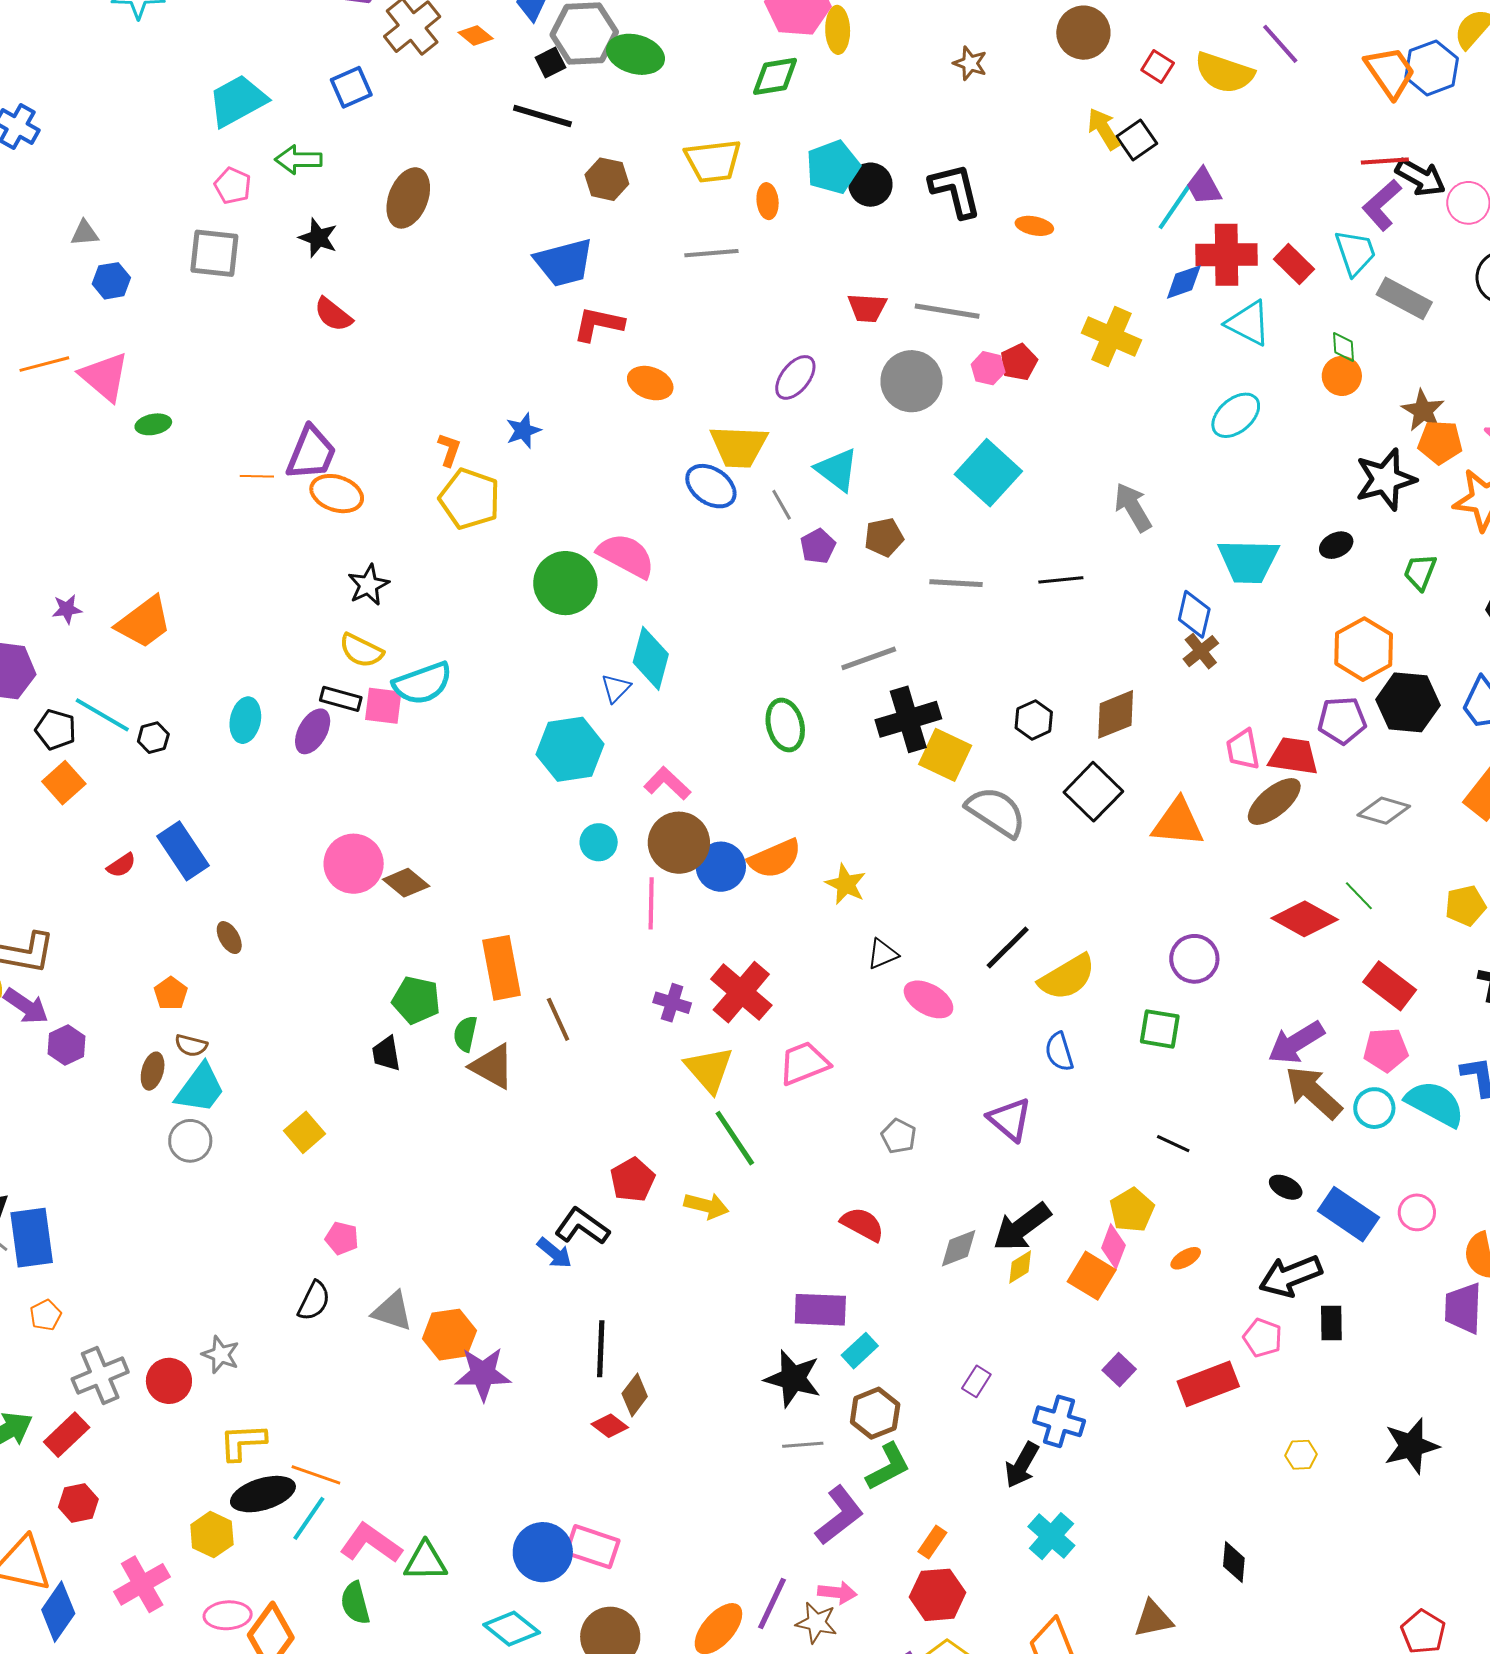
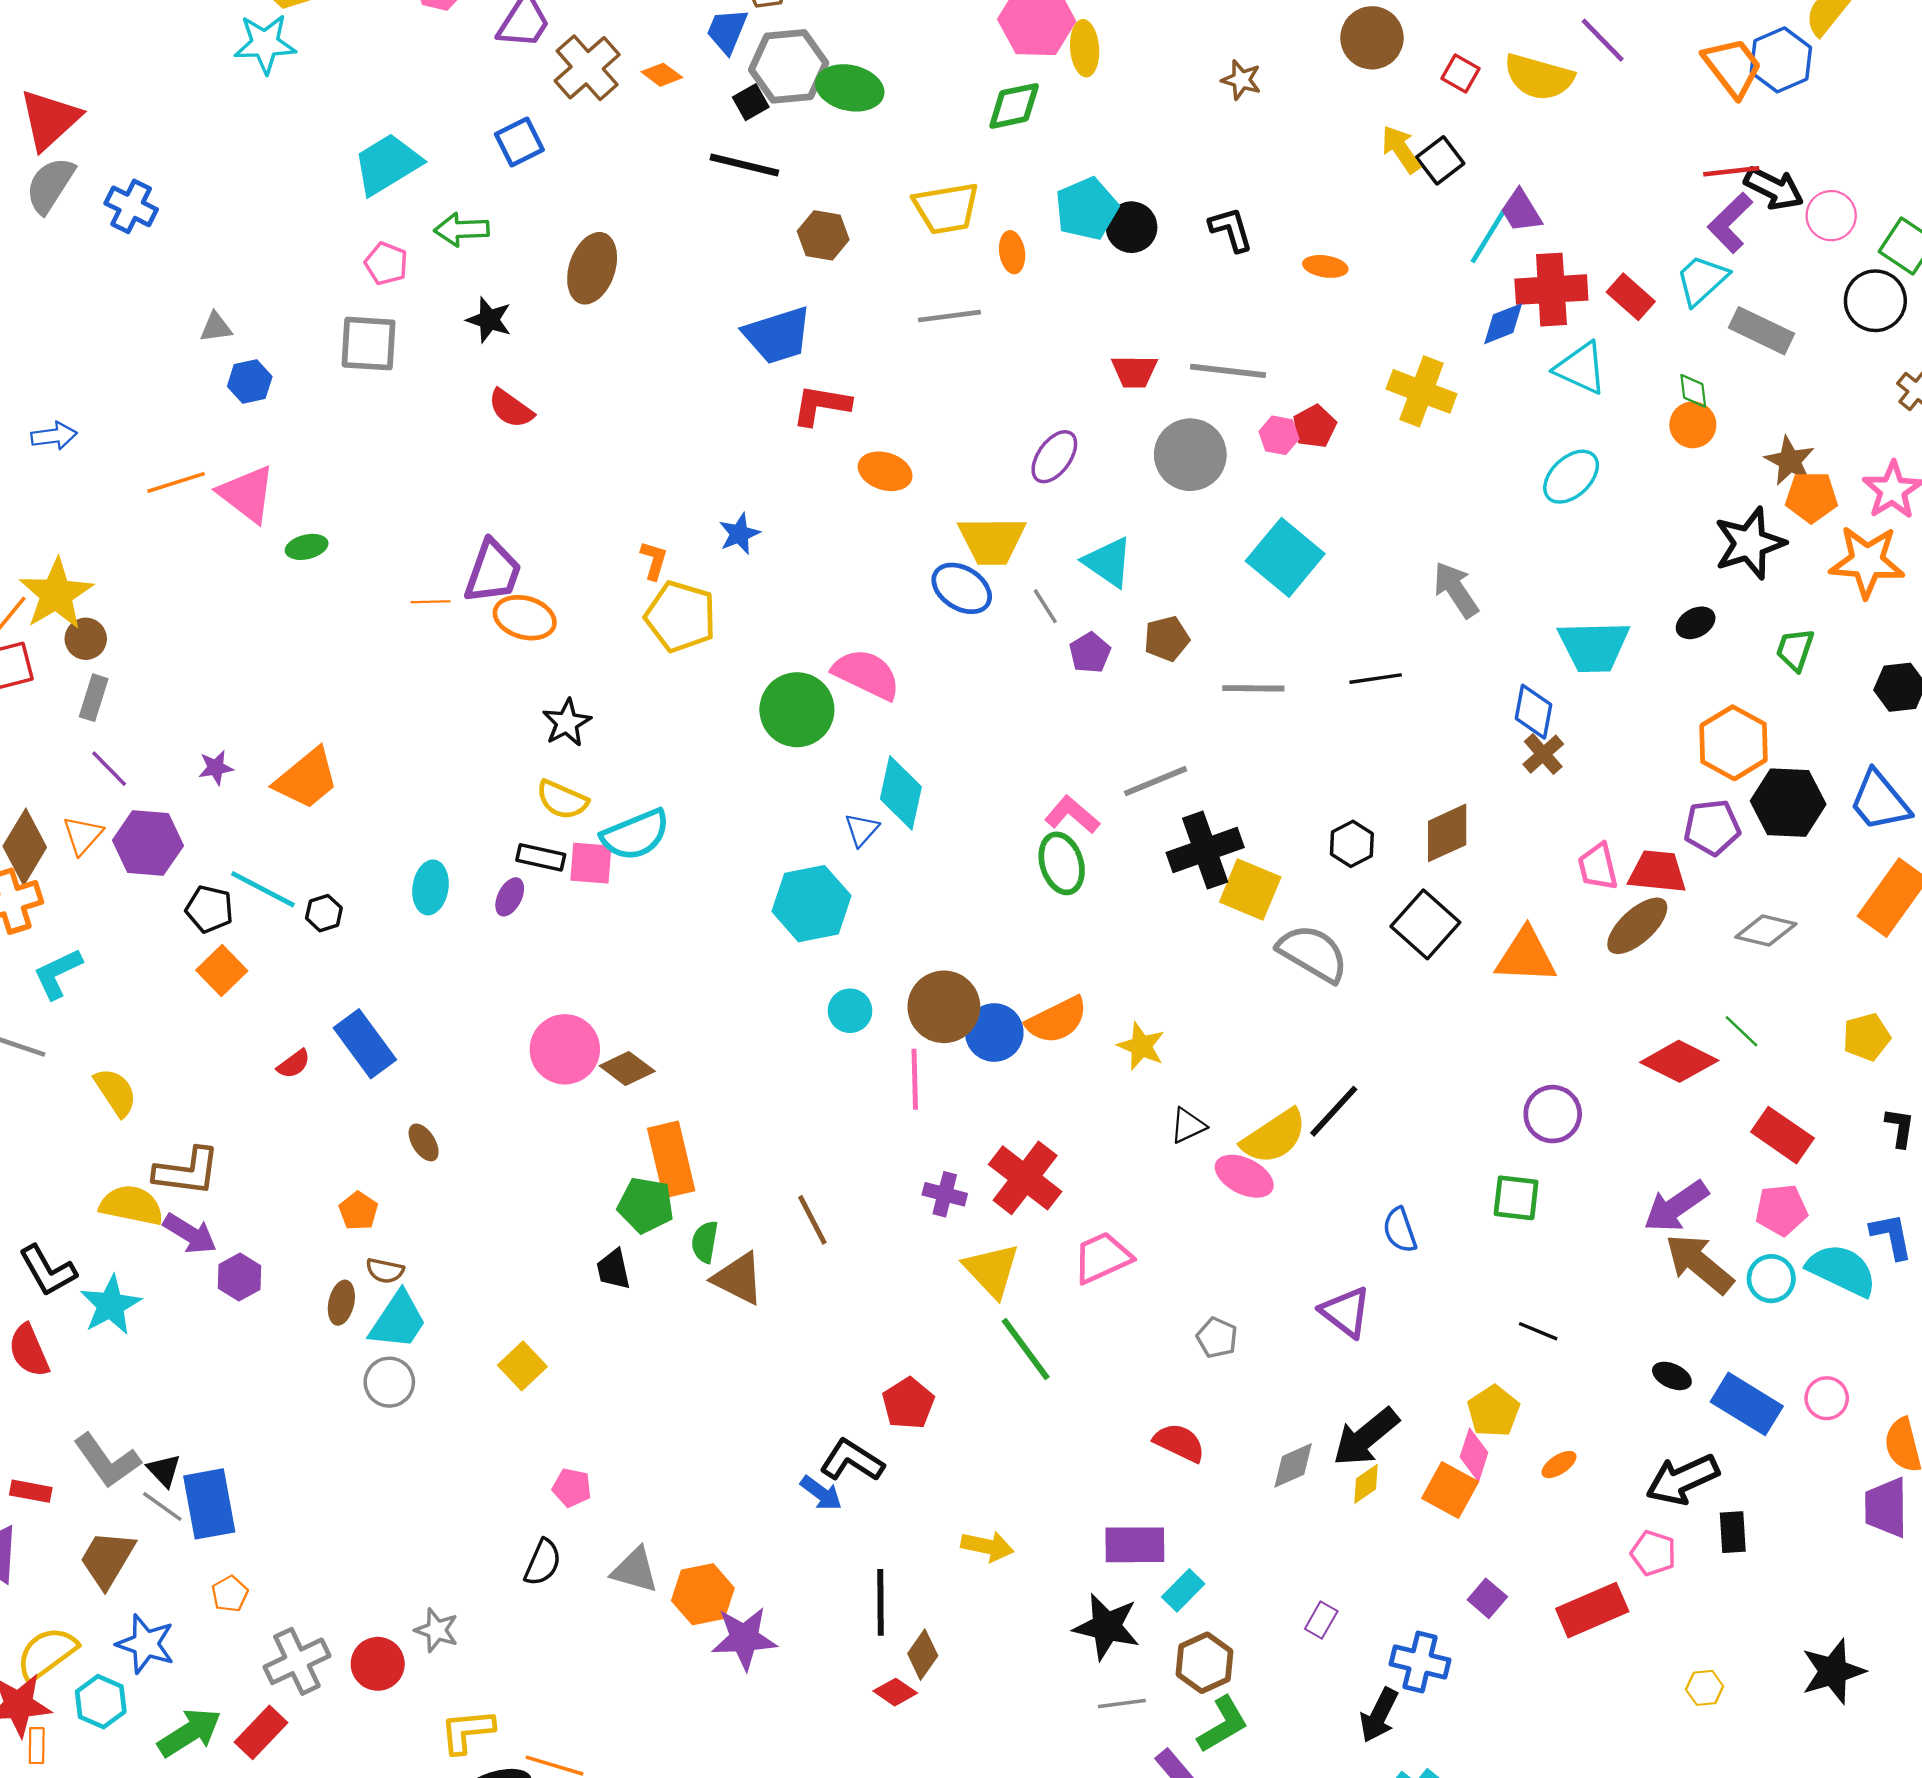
black L-shape: (955, 190) -> (1231, 229), size x0.7
cyan trapezoid: (1355, 253) -> (1702, 280), turned -111
purple ellipse: (313, 731) -> (510, 897), size x0.7
pink L-shape: (667, 783) -> (1072, 815), moved
orange rectangle: (502, 968) -> (671, 1160), moved
yellow semicircle: (1067, 977) -> (1274, 1137), moved
yellow arrow: (706, 1206) -> (987, 1546), moved

